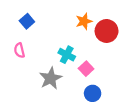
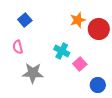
gray star: (51, 78) -> (33, 73), moved, turned 30
blue circle: (93, 93) -> (98, 85), moved

